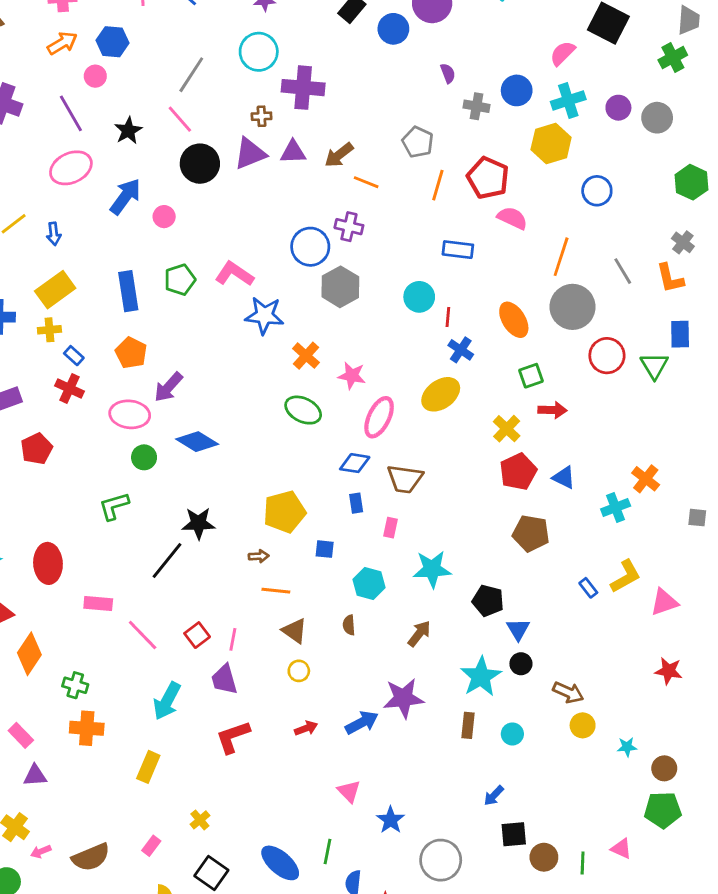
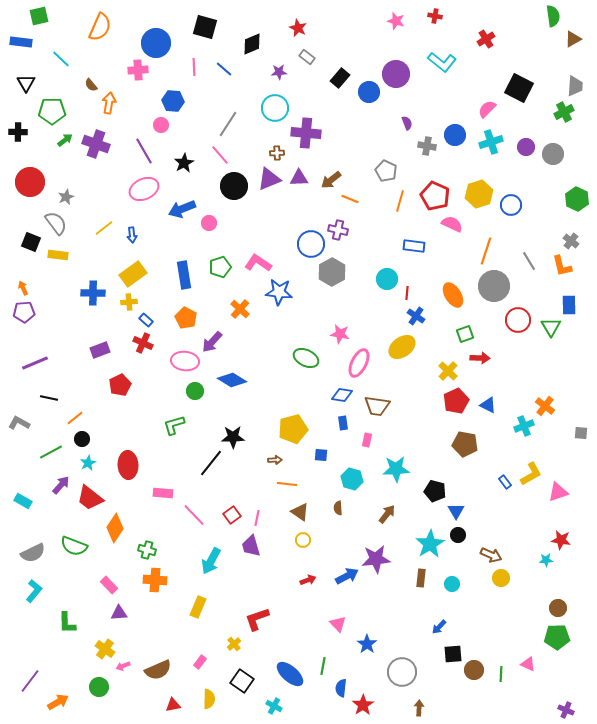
orange arrow: (62, 43) -> (109, 103), moved, turned -50
yellow hexagon: (551, 143) -> (479, 194), moved
blue arrow: (125, 197) -> (182, 209), turned -148
orange cross: (306, 356) -> (240, 309), moved
red L-shape: (233, 737) -> (257, 619), moved
cyan star: (627, 747) -> (546, 560), moved

